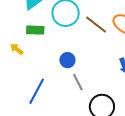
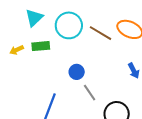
yellow arrow: (17, 49) -> (17, 50), moved, turned -56

